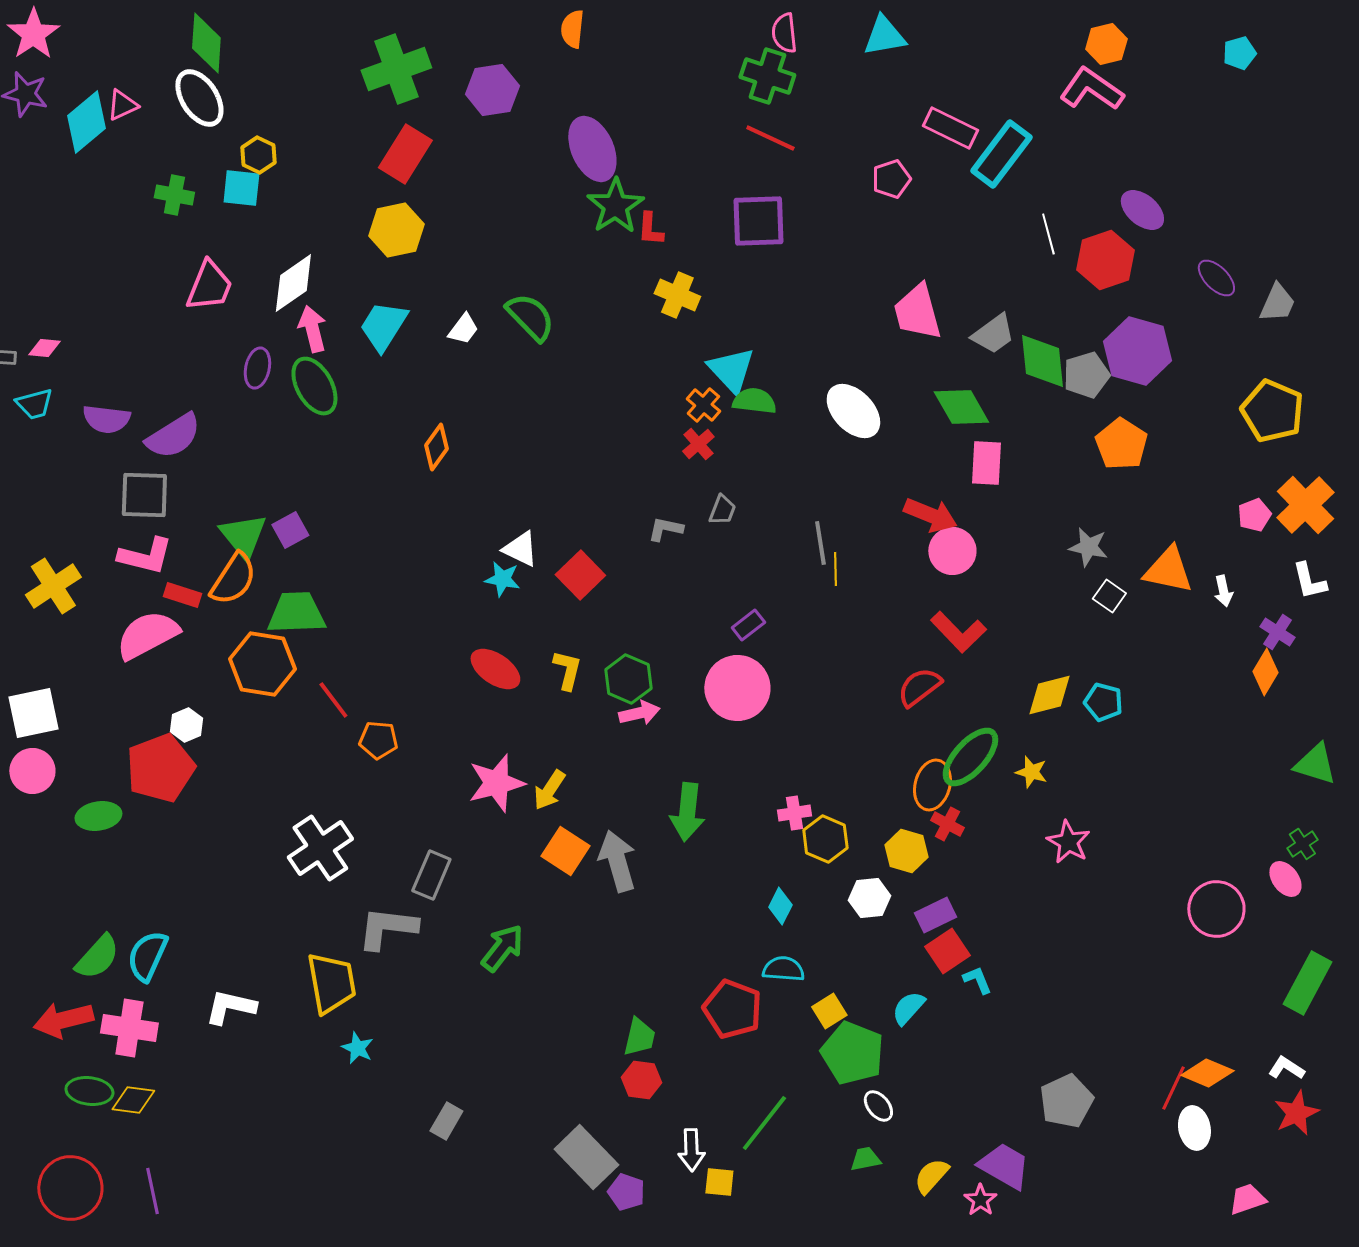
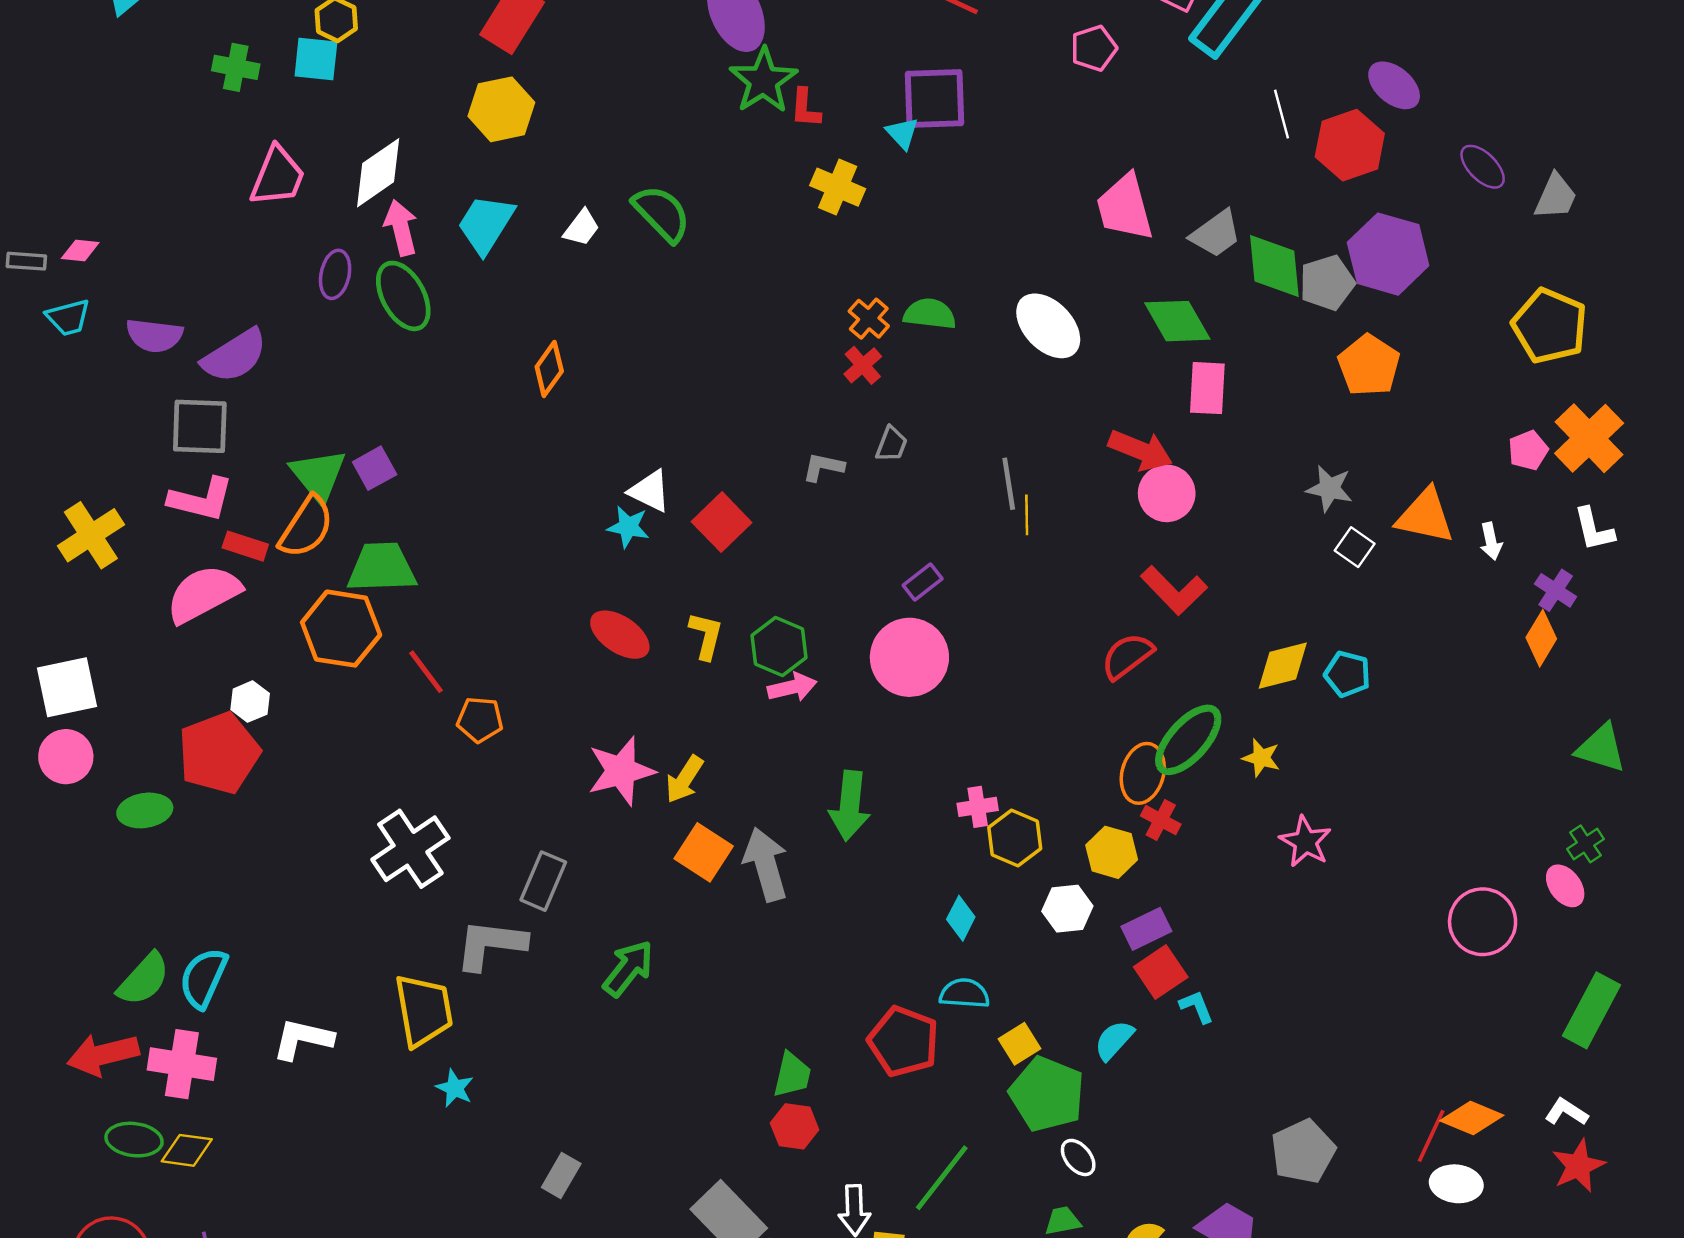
cyan triangle: (731, 370) -> (902, 133), moved, size x0.6
white ellipse: (1194, 1128) -> (1456, 1184), turned -72

